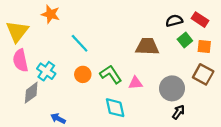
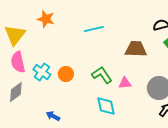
cyan line: (80, 43) -> (94, 29), moved, turned -60
orange circle: (83, 74) -> (66, 74), moved
gray diamond: (31, 93) -> (16, 92), moved

